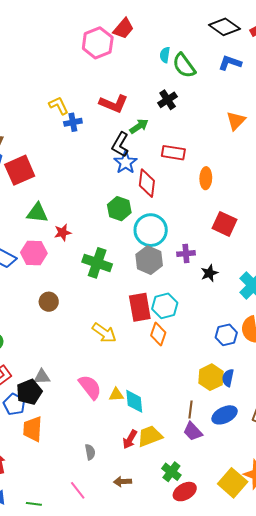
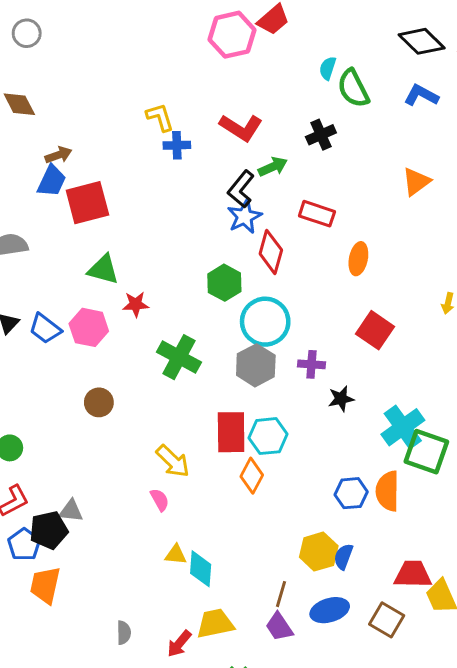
pink semicircle: (90, 387) -> (160, 500), moved, size x0.6
red arrow: (130, 439) -> (179, 644), moved

